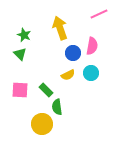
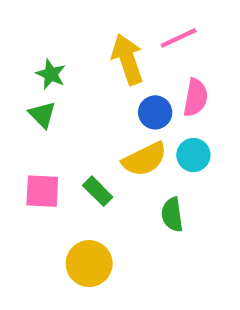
pink line: (99, 14) -> (179, 38), moved
yellow semicircle: (68, 75) -> (144, 159), size x1.5
green semicircle: (57, 107) -> (172, 215), moved

